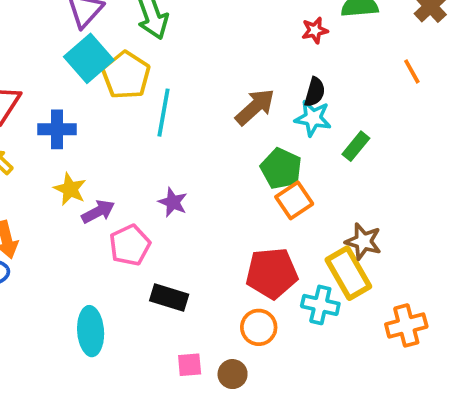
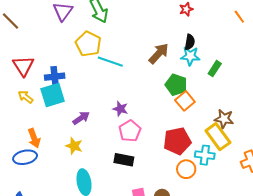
cyan square: (89, 58) -> (53, 95), moved, turned 30
orange line: (412, 71) -> (239, 17), moved
cyan line: (163, 113) -> (110, 62), turned -75
yellow star: (70, 189) -> (74, 146), moved
pink pentagon: (130, 245) -> (130, 131), moved
orange circle: (259, 327) -> (186, 169), moved

